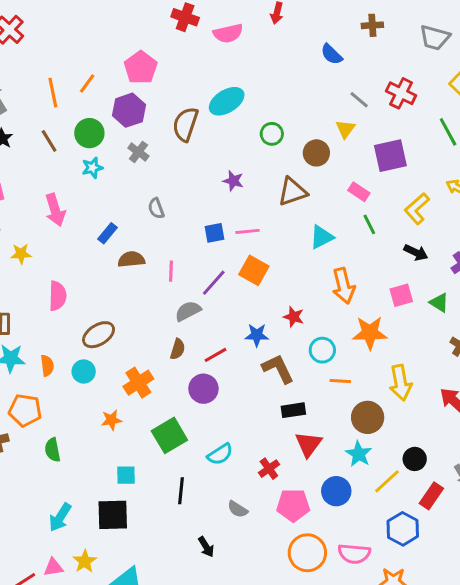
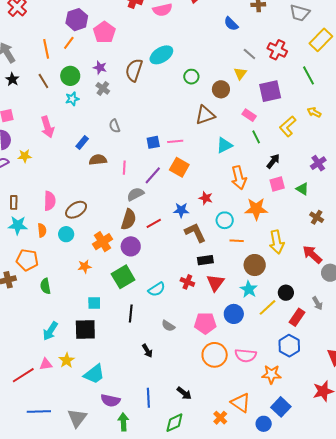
purple hexagon: (129, 110) -> (77, 20), moved
purple star: (233, 181) -> (100, 68), moved
black arrow: (416, 252) -> (273, 161), moved, turned -77
pink semicircle: (58, 296) -> (50, 201), moved
brown semicircle: (178, 349) -> (129, 219), size x1.5
purple circle: (203, 389) -> (131, 246), moved
red cross: (269, 469) -> (187, 282), moved, turned -32
blue hexagon: (403, 529) -> (289, 346), moved

